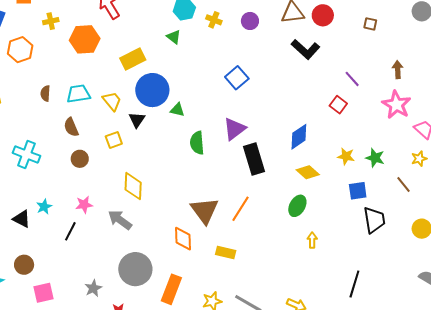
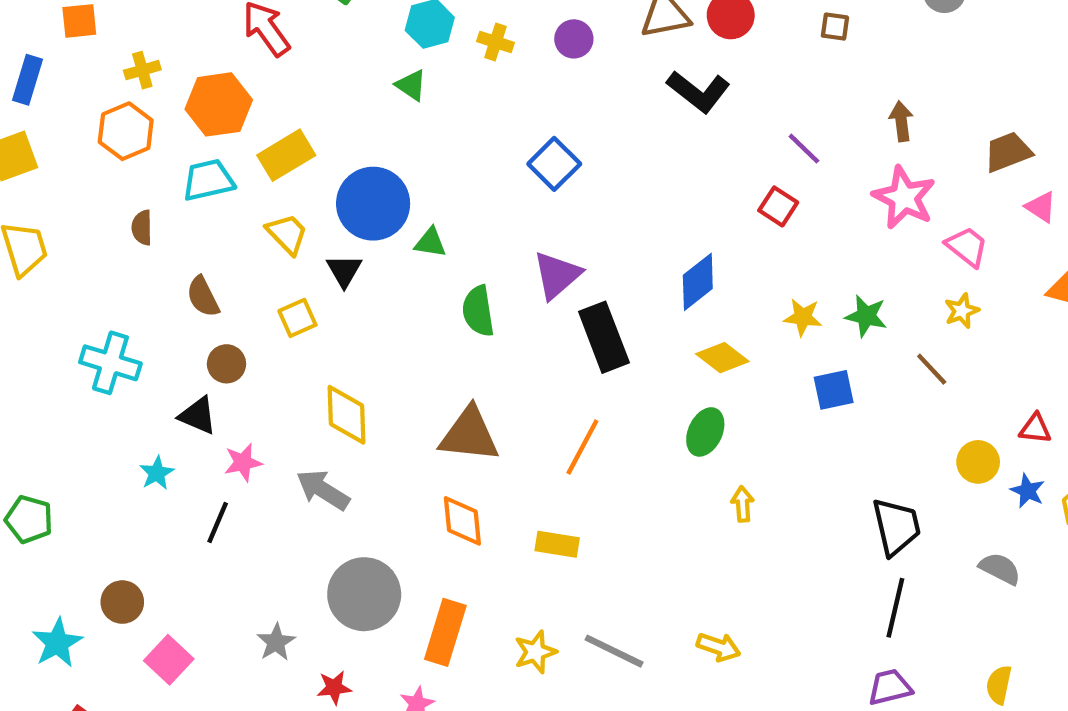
orange hexagon: (20, 50) -> (126, 131), moved
yellow rectangle: (133, 59) -> (286, 155), moved
cyan trapezoid: (78, 94) -> (208, 180), moved
brown triangle: (205, 211) -> (469, 435), moved, turned -44
black triangle: (22, 219) -> (198, 416), moved
black trapezoid: (374, 220) -> (896, 527), moved
black line: (354, 284) -> (895, 608), moved
pink square: (43, 293) -> (169, 660), turned -30

